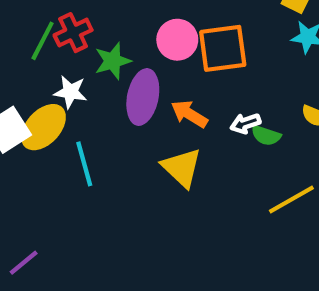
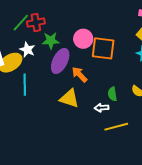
white arrow: (245, 123) -> (101, 108), moved
green semicircle: (266, 135) -> (112, 94), turned 48
yellow triangle: (182, 168) -> (69, 98), turned -40

